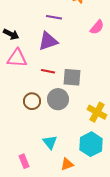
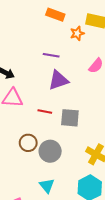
purple triangle: (48, 41) -> (58, 80), moved
gray circle: (58, 99) -> (50, 151), moved

